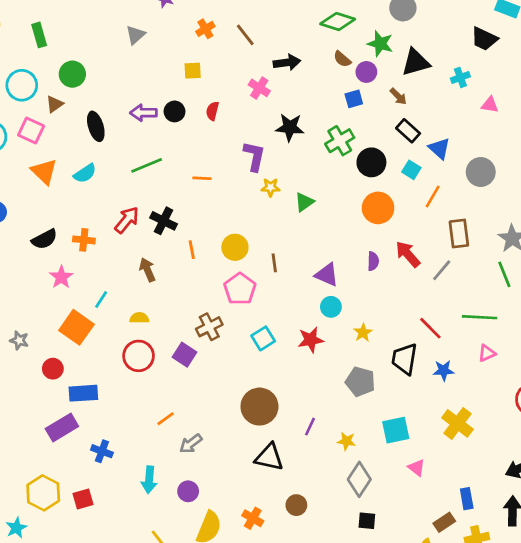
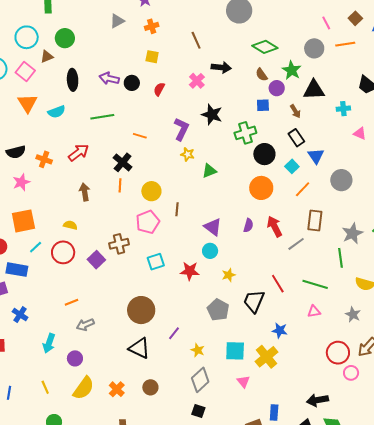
orange cross: (205, 29) -> (152, 26), moved
black cross: (164, 221) -> (123, 162), moved
cyan line: (101, 299) -> (36, 247), moved
orange square: (76, 327) -> (23, 221), turned 30
blue star: (443, 370) -> (280, 330), moved
yellow cross: (458, 423) -> (266, 357), moved

